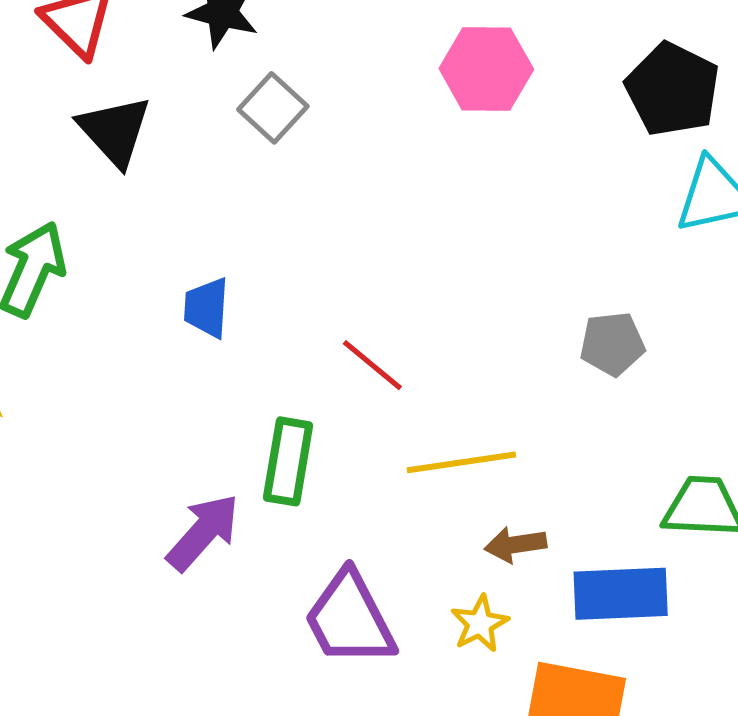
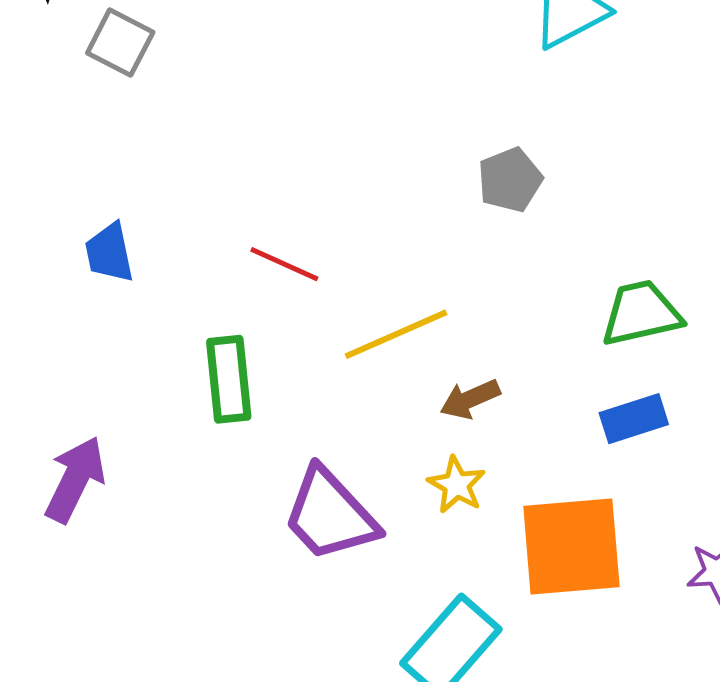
purple arrow: (203, 532) -> (75, 479), moved
blue rectangle: (621, 594) -> (634, 419), moved, size x0.7

